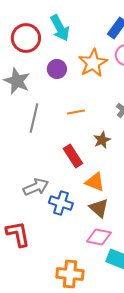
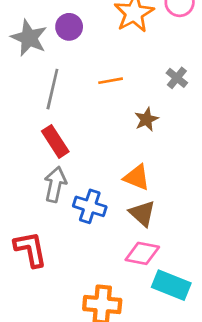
purple circle: (57, 69) -> (69, 27), moved
red rectangle: (73, 156) -> (55, 141), moved
gray arrow: (36, 187) -> (55, 184), turned -55

